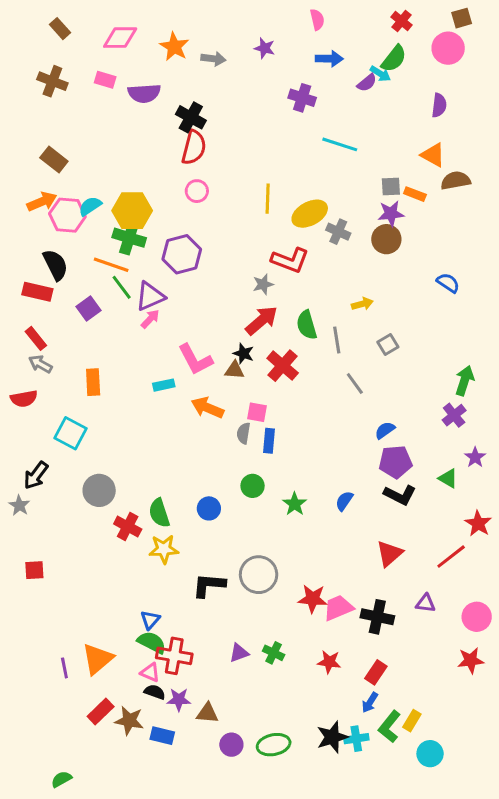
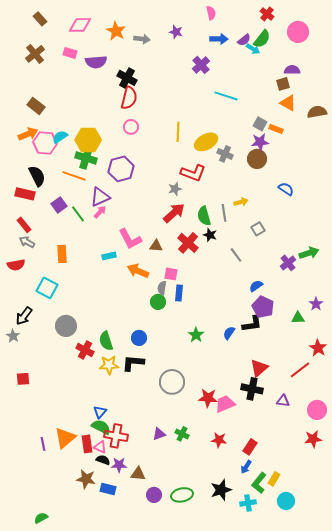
brown square: (462, 18) -> (283, 84), moved
brown cross: (52, 81) -> (35, 54), turned 30
purple semicircle: (367, 83) -> (244, 40), moved
purple cross: (302, 98) -> (201, 65), turned 30
purple semicircle: (439, 105) -> (292, 70), turned -98
brown semicircle: (456, 181) -> (317, 112), moved
gray square: (391, 187) -> (260, 124), turned 32
blue semicircle: (448, 283) -> (286, 189), moved
green line: (122, 287) -> (78, 214), moved
gray line: (337, 340) -> (224, 213), moved
black star: (243, 354) -> (210, 235), moved
green arrow: (465, 381) -> (309, 253), turned 54
purple cross: (454, 415) -> (288, 263), moved
purple pentagon: (395, 462) -> (263, 307), turned 30
green triangle: (448, 478) -> (298, 318), turned -32
green circle: (253, 486) -> (158, 302), moved
black L-shape: (400, 495) -> (252, 324), moved, turned -35
black L-shape: (209, 585) -> (133, 363), moved
black cross: (377, 617) -> (252, 389), moved
red rectangle: (101, 712) -> (87, 444), moved, turned -54
cyan cross: (356, 739) -> (248, 503), moved

